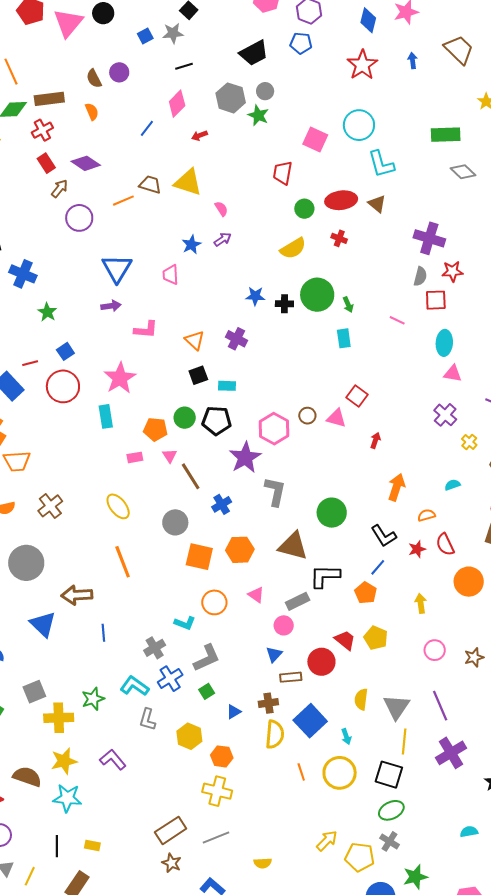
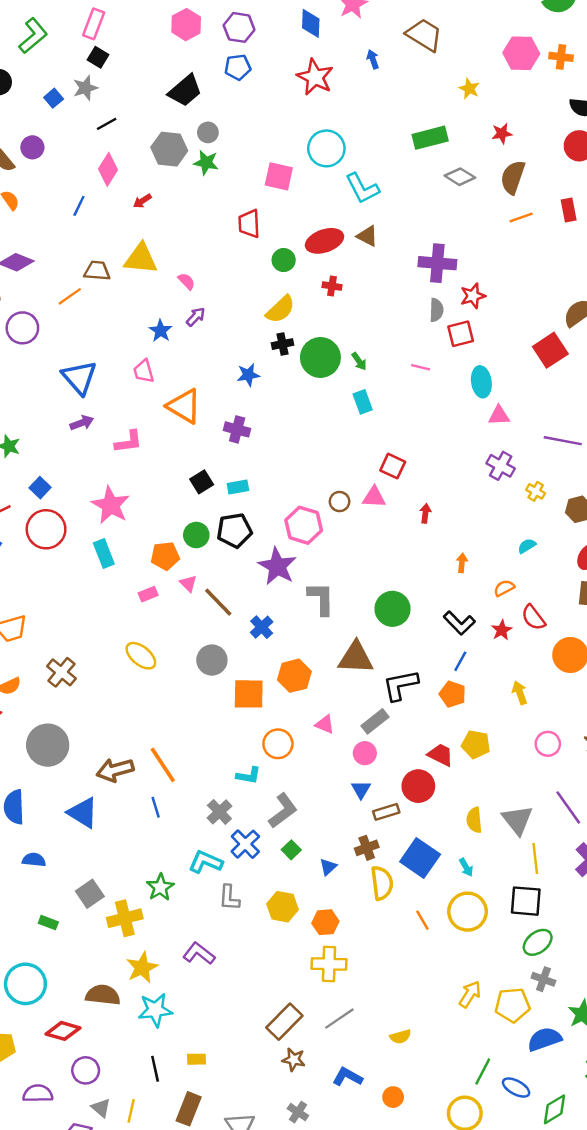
black cross: (284, 304) -> (282, 344), moved
orange triangle: (195, 340) -> (184, 406), moved, size x1.5
orange arrow: (396, 487) -> (462, 563), size x0.6
orange line: (123, 562) -> (163, 765), moved

